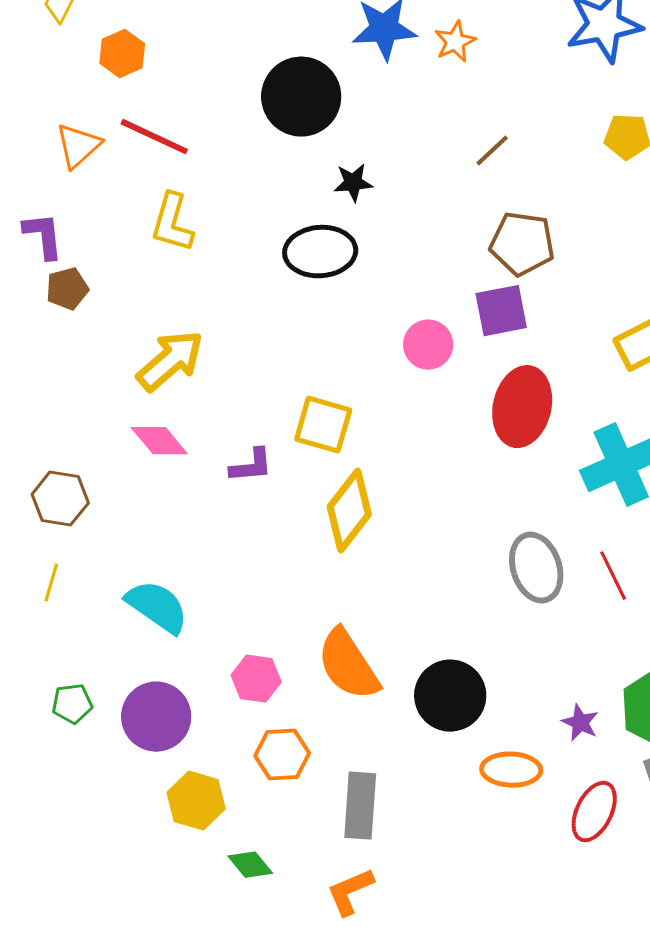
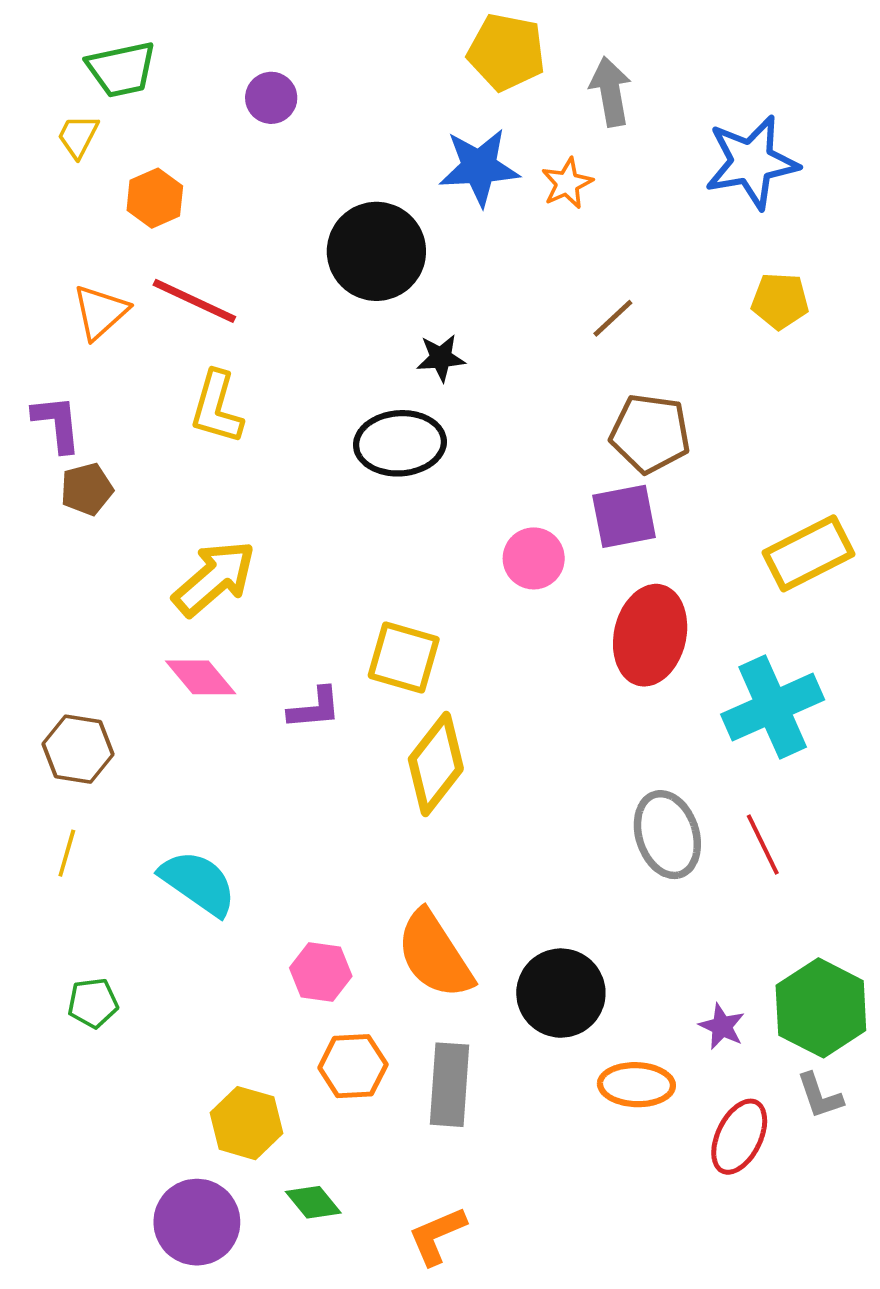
purple circle: (156, 717) -> (197, 1222), moved
gray rectangle: (360, 806) -> (449, 1085), moved

